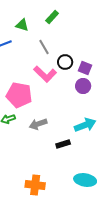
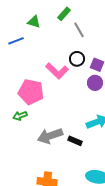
gray line: (44, 47) -> (79, 30), moved
gray arrow: (38, 124) -> (50, 136), moved, size x1.4
black rectangle: (63, 144) -> (75, 141), turned 40

